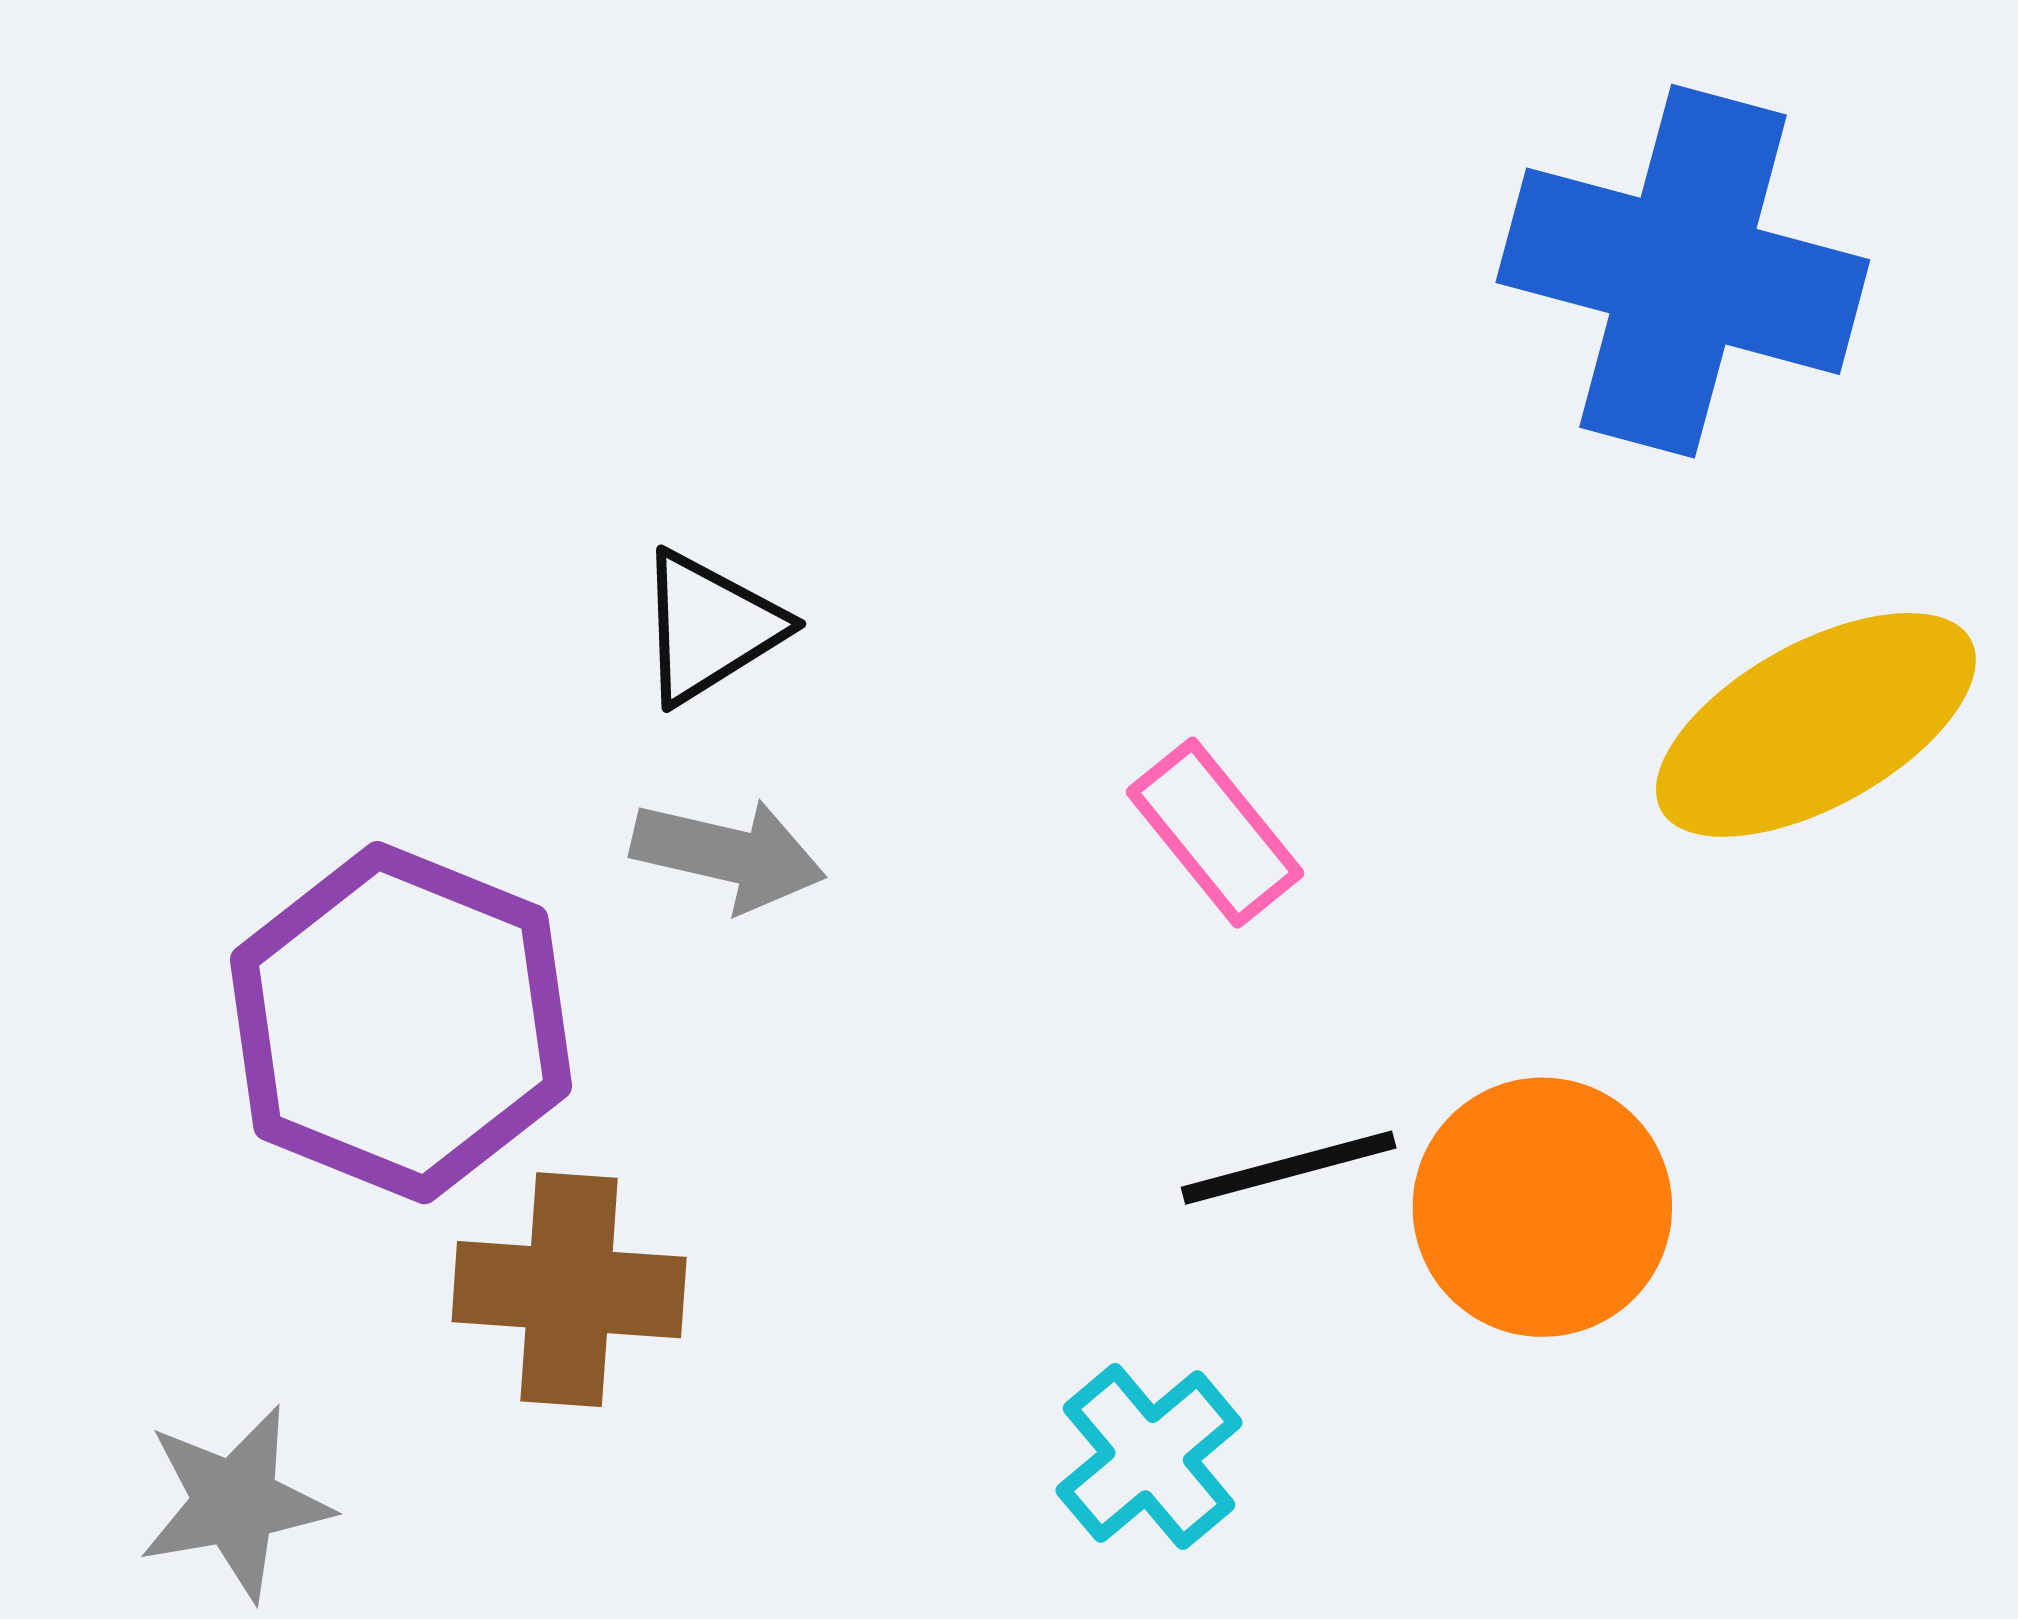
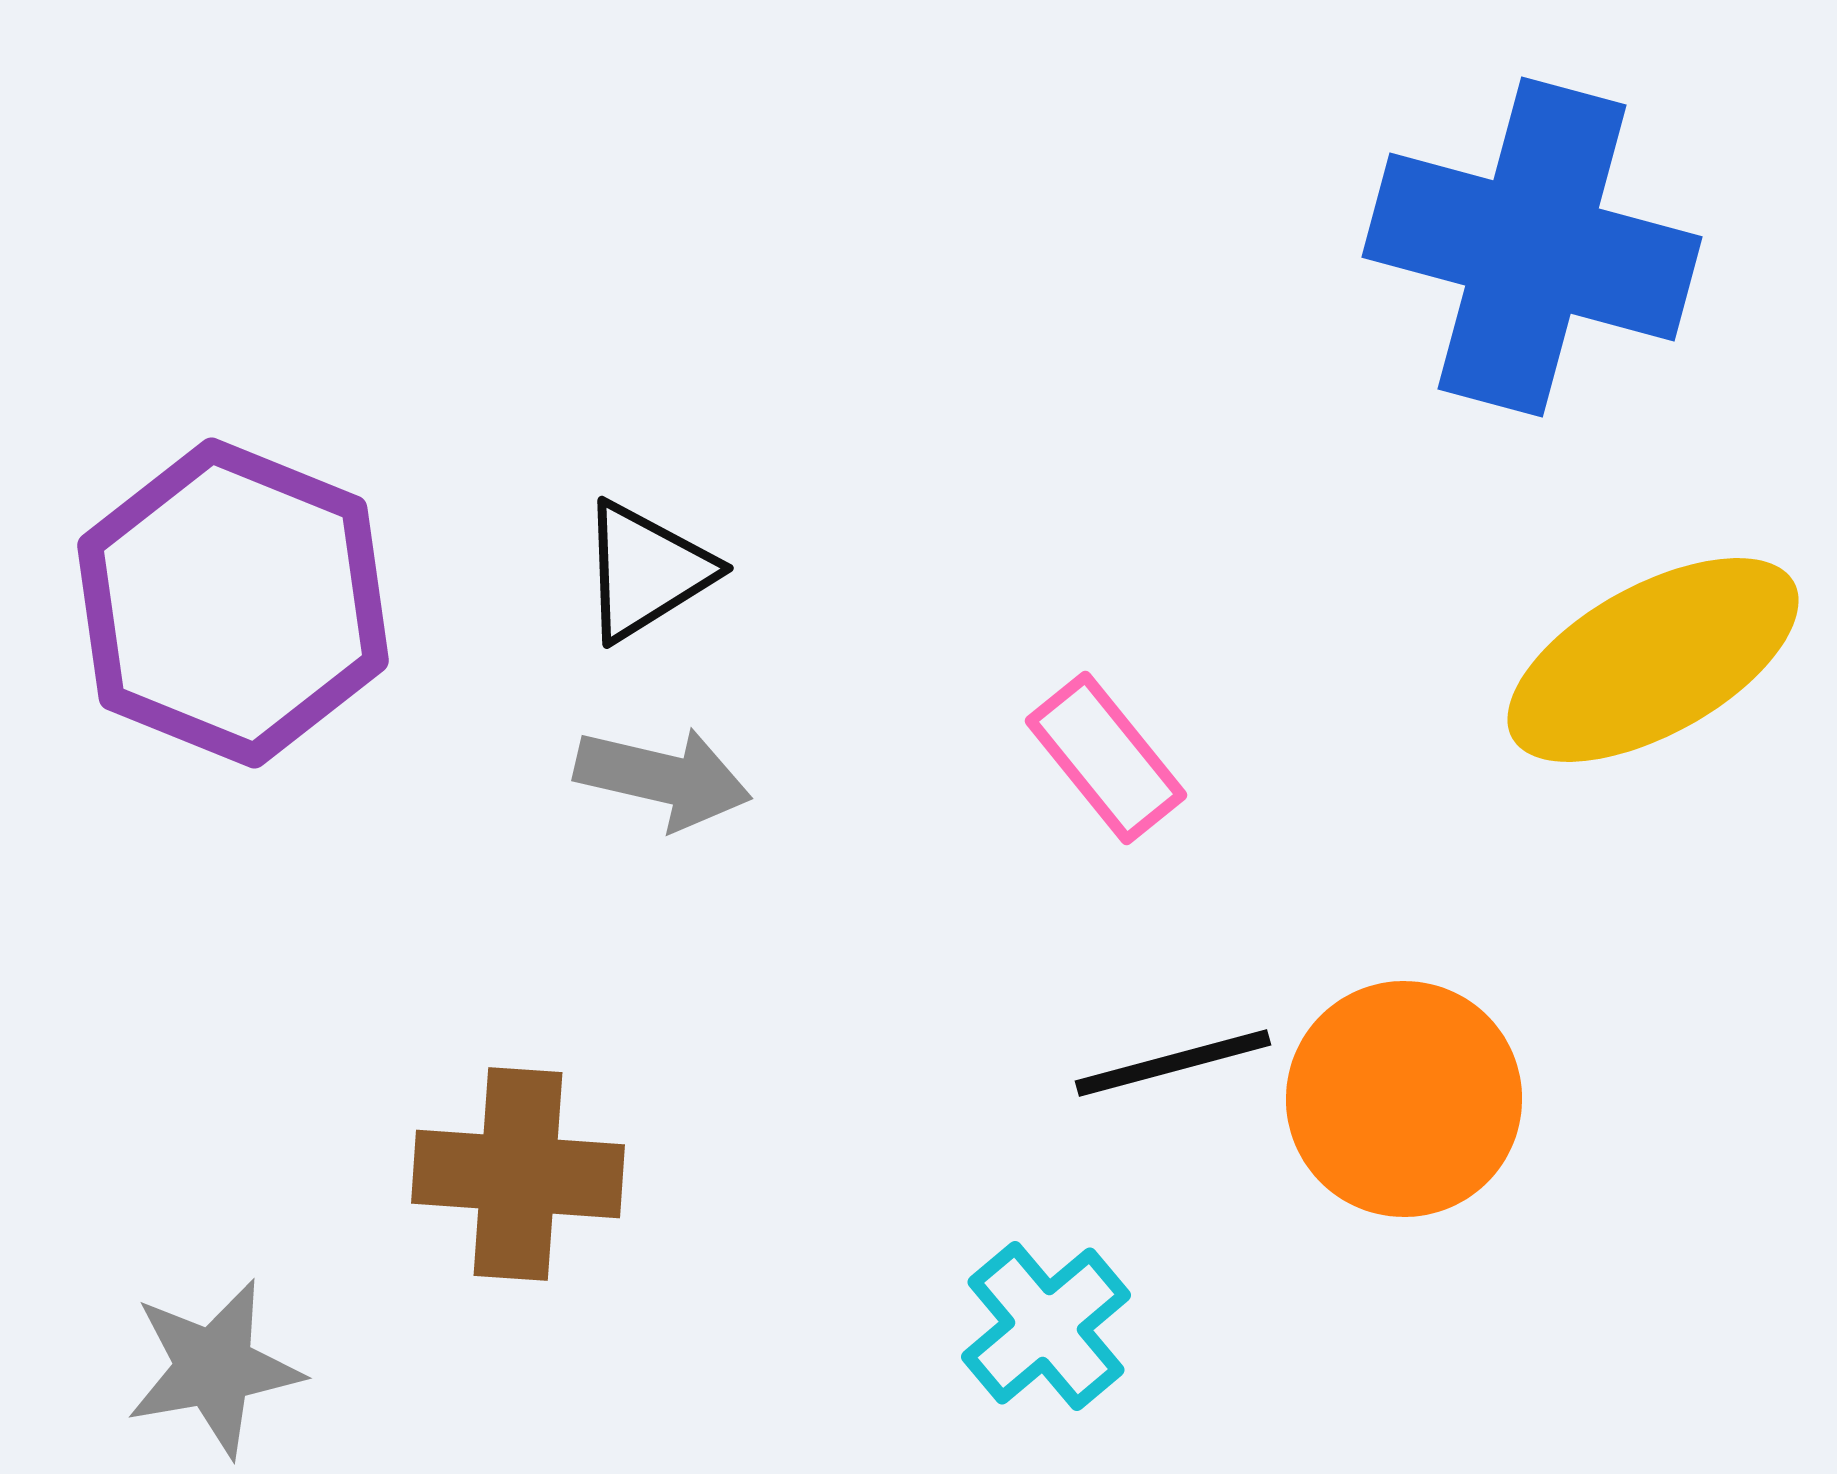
purple hexagon: (401, 1023) -> (233, 603), moved

